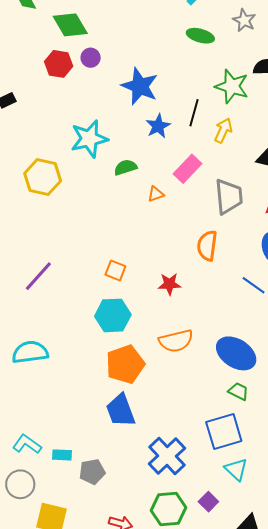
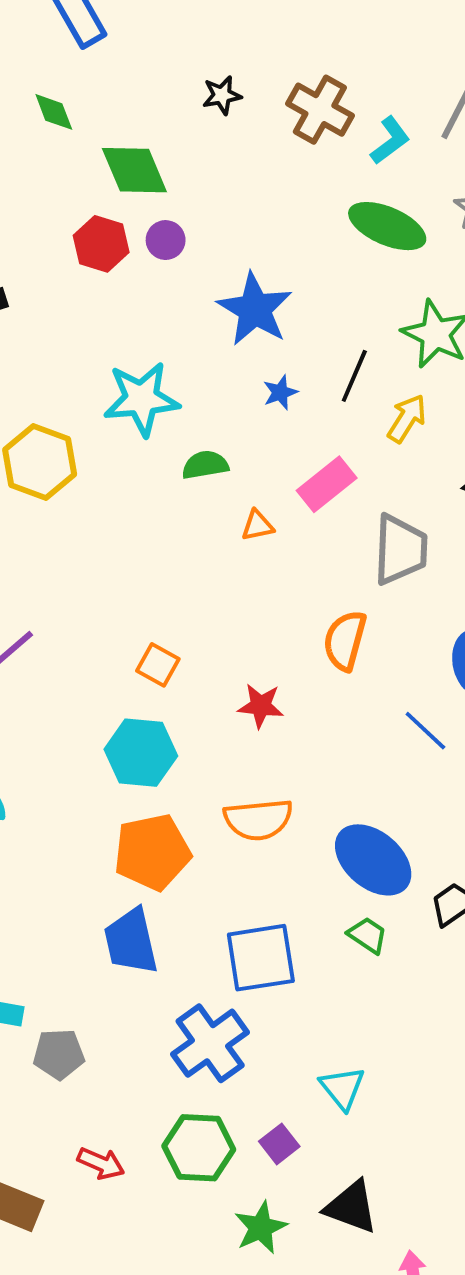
green ellipse: (200, 36) -> (387, 226), size x1.4
blue star: (158, 126) -> (280, 392), size x0.7
blue square: (224, 432) -> (261, 958), moved

